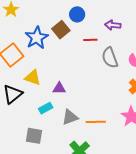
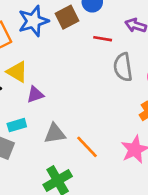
purple triangle: (59, 88) -> (35, 95), moved, turned -32
cyan rectangle: (46, 108) -> (17, 125), moved
orange line: (96, 122) -> (87, 147), turned 36

